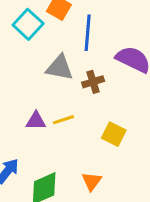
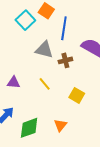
yellow line: (63, 120) -> (45, 84), turned 64
purple triangle: (36, 121) -> (14, 82), moved

